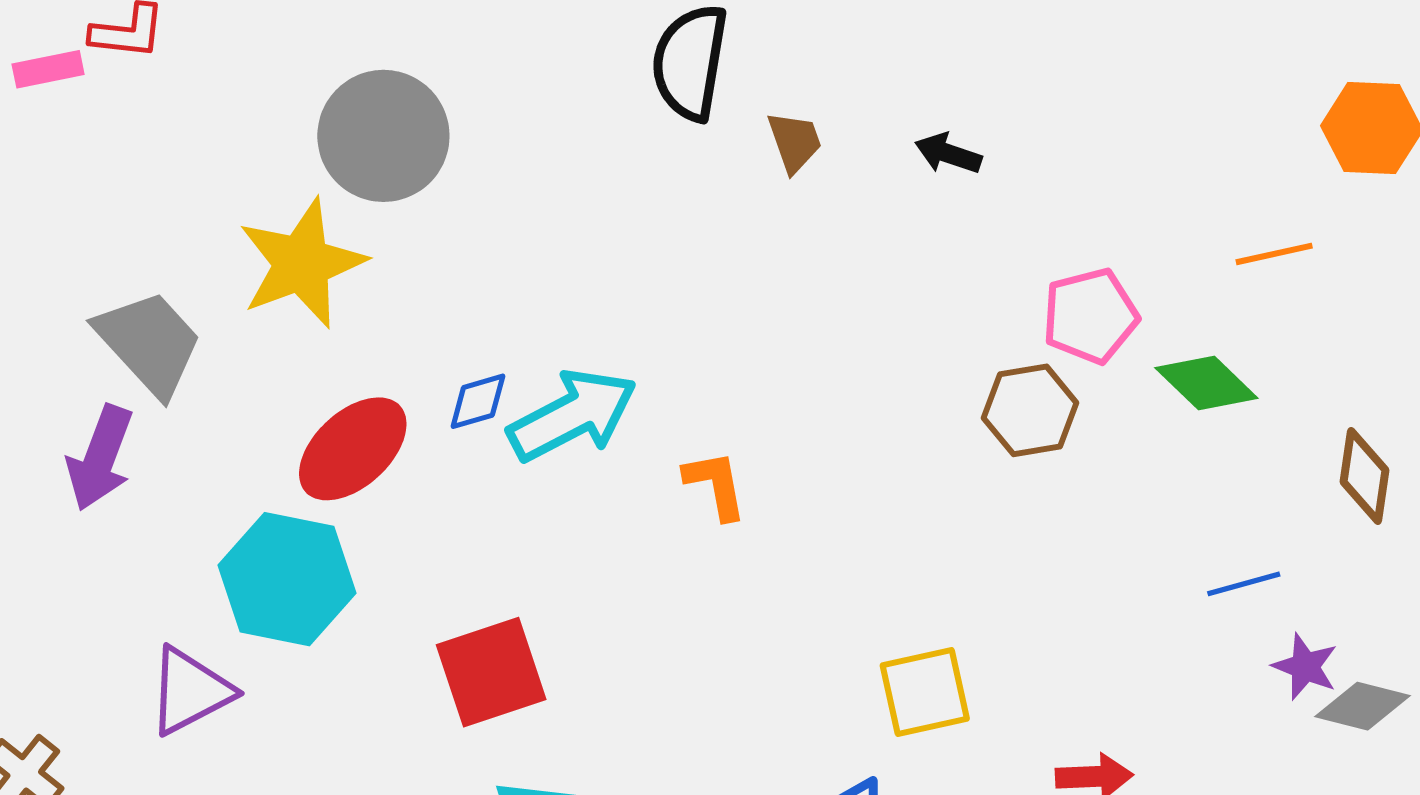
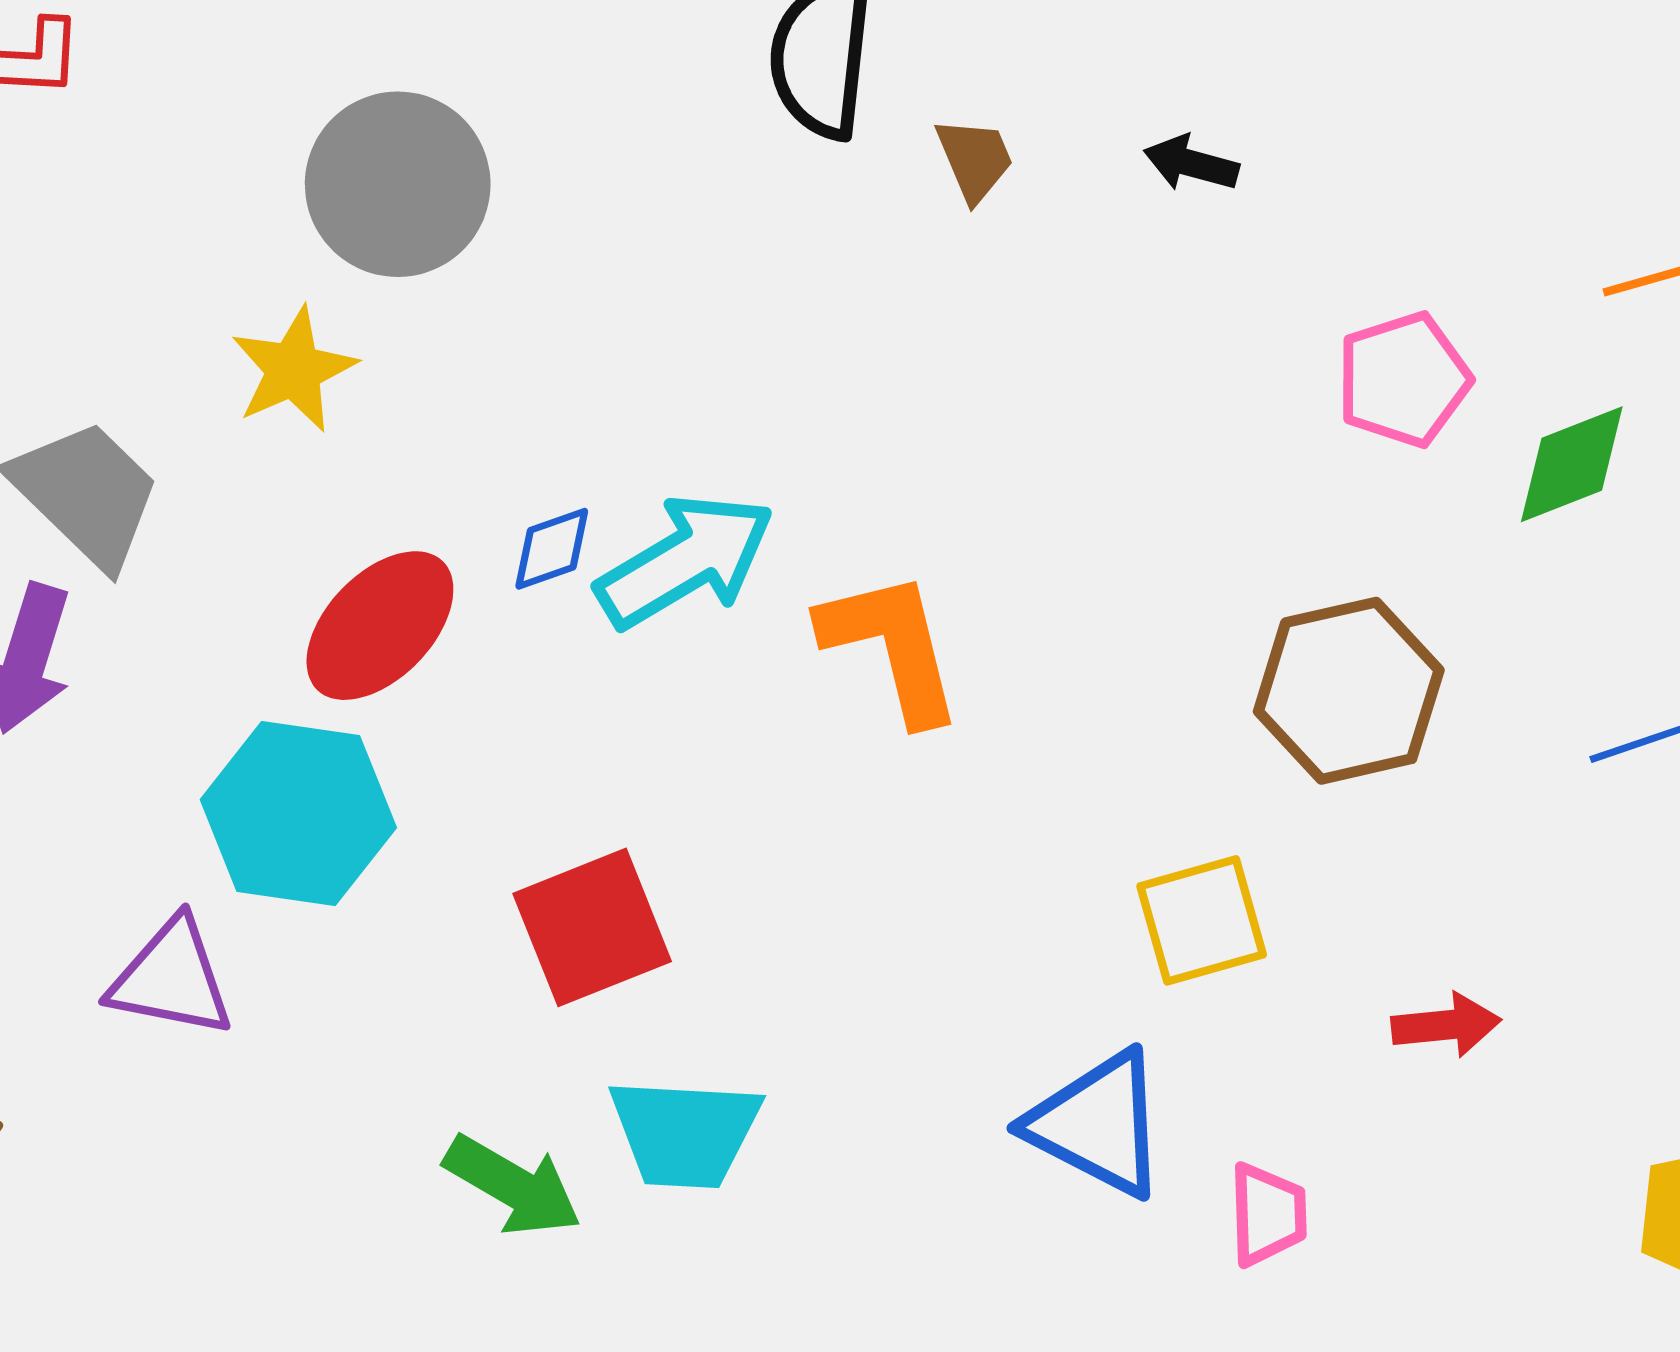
yellow star: (302, 263) -> (294, 370), size x0.7
green diamond: (1206, 383) -> (1572, 464), turned -62
brown hexagon: (1030, 410) -> (1349, 691), moved, size x1.4
orange L-shape: (716, 485) -> (892, 647), size x1.6
purple triangle: (190, 691) -> (171, 978), turned 42

